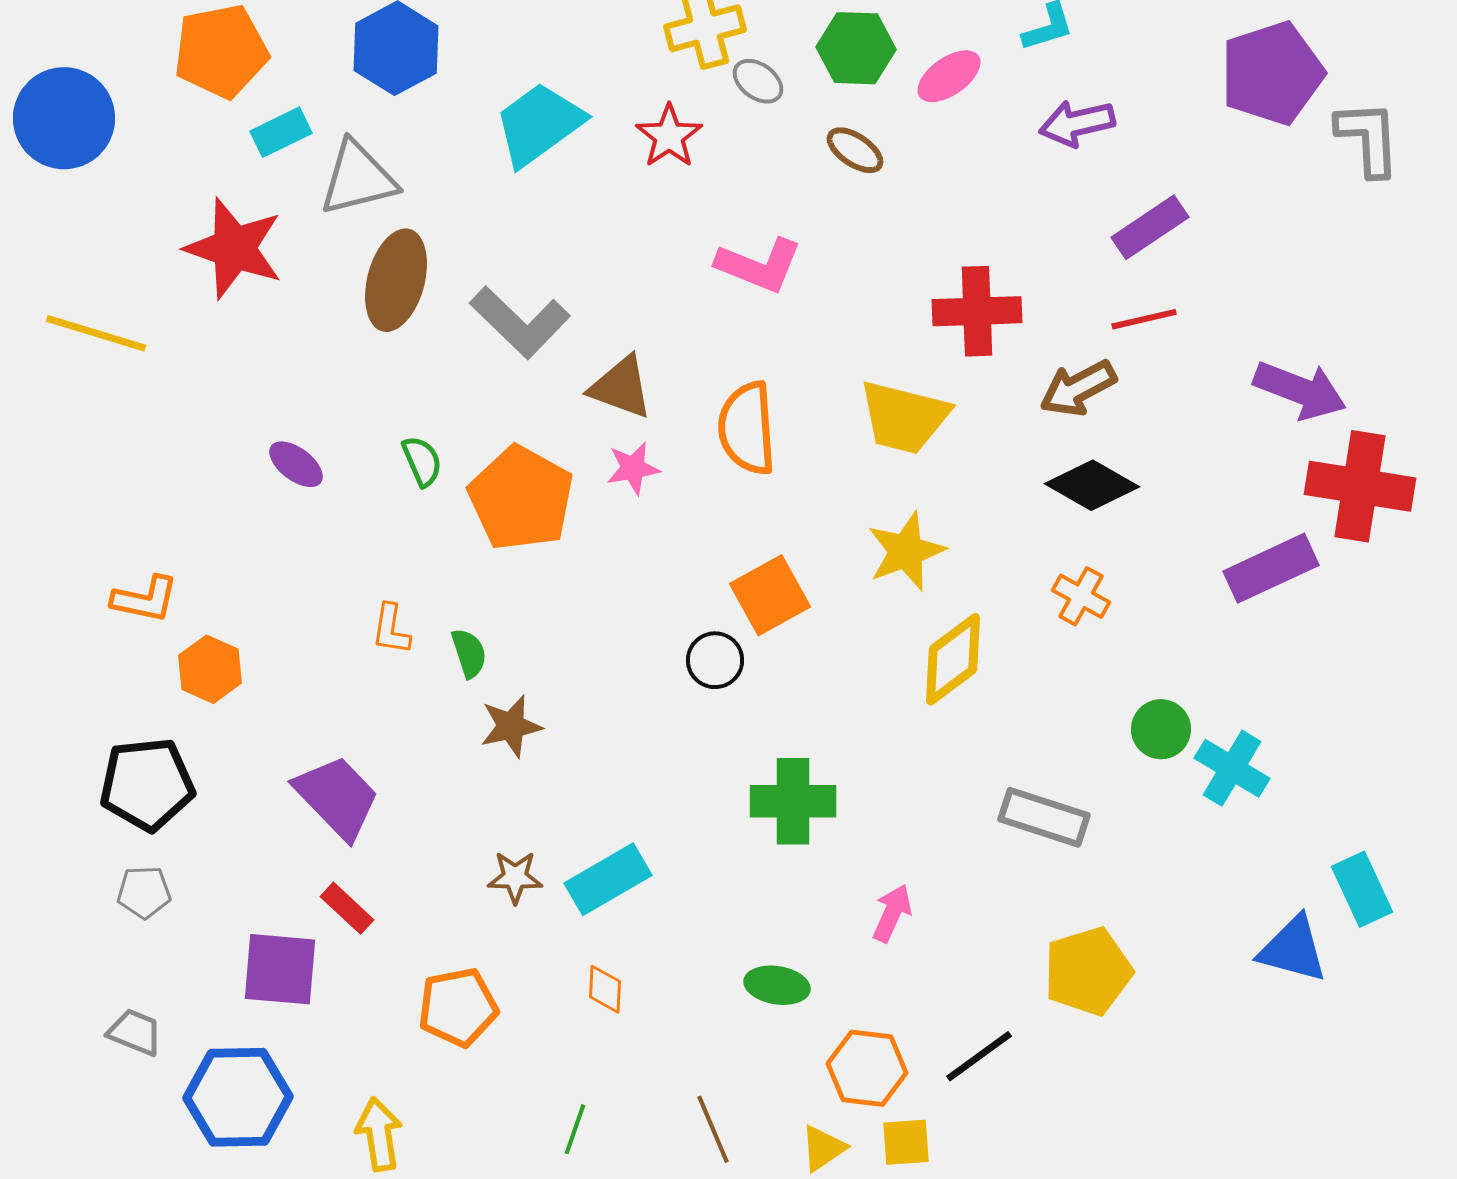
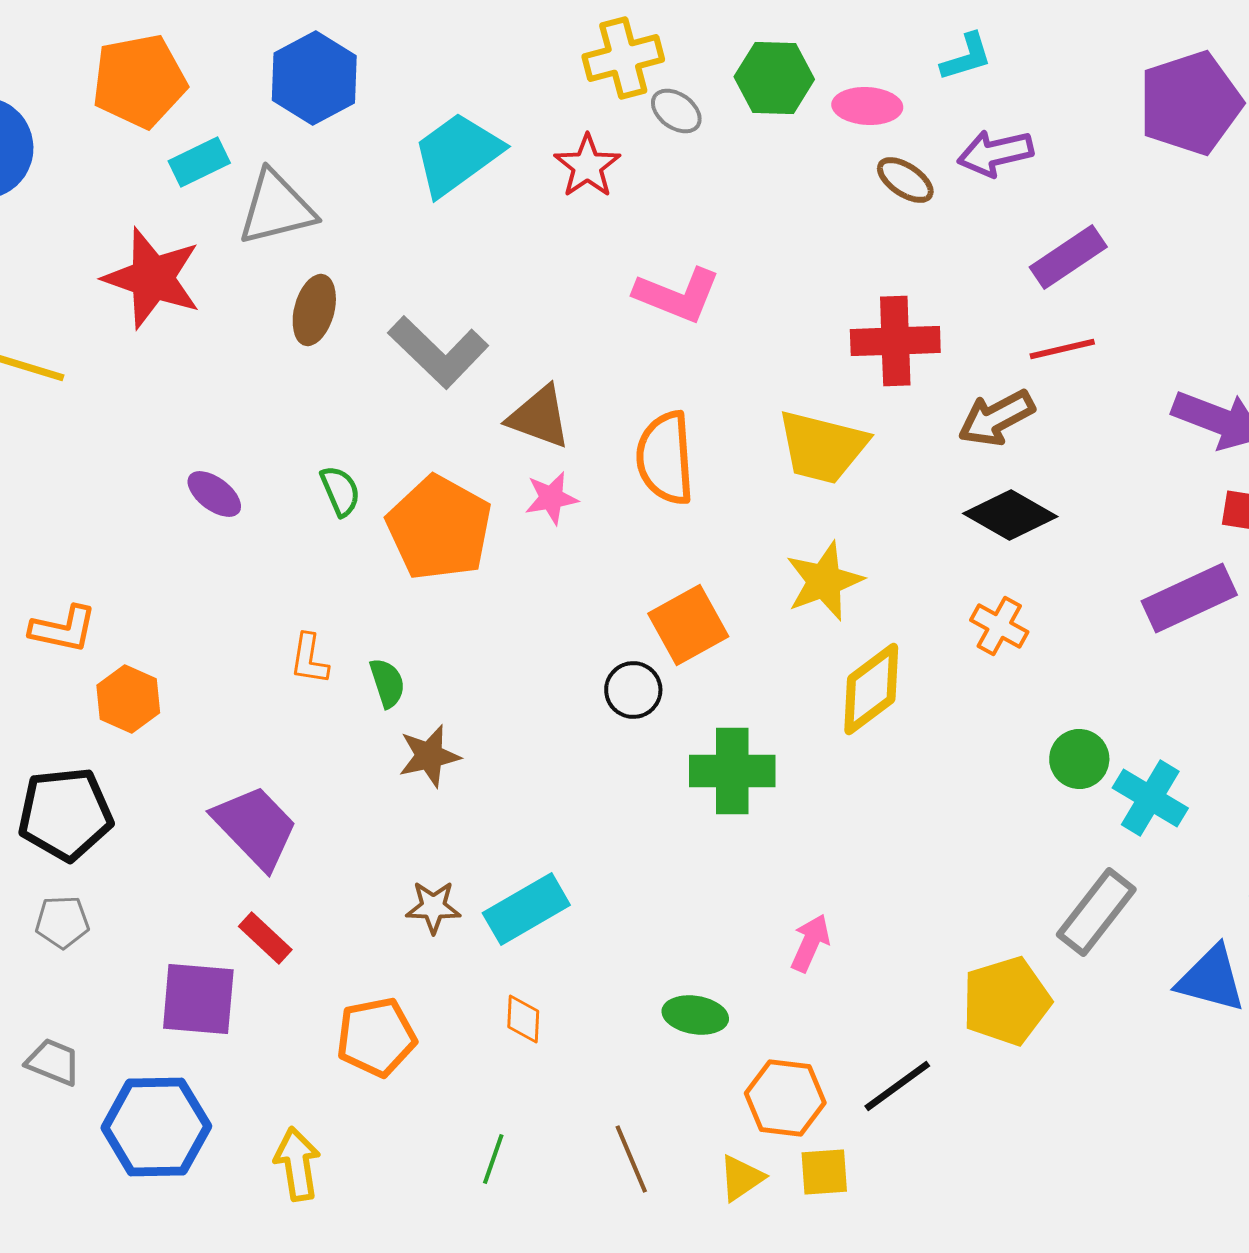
pink ellipse: (949, 76) -> (867, 106), turned 38
brown ellipse: (855, 150) -> (905, 180), moved
brown ellipse: (396, 280) -> (314, 310), size x0.7
green cross: (793, 801) -> (732, 771), moved
gray rectangle: (1044, 817) -> (1096, 912), moved, turned -70

